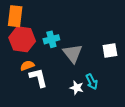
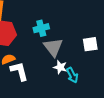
cyan cross: (51, 39) -> (41, 28), moved
white star: (77, 88) -> (60, 67), moved

